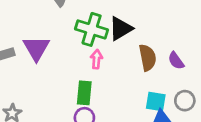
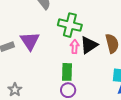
black triangle: (121, 29) -> (89, 45), moved

